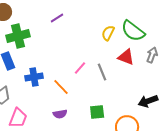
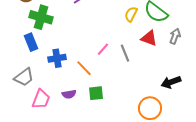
green cross: (18, 36) -> (41, 17), turned 30
green square: (97, 112) -> (96, 93), moved
purple semicircle: (60, 114) -> (69, 94), moved

